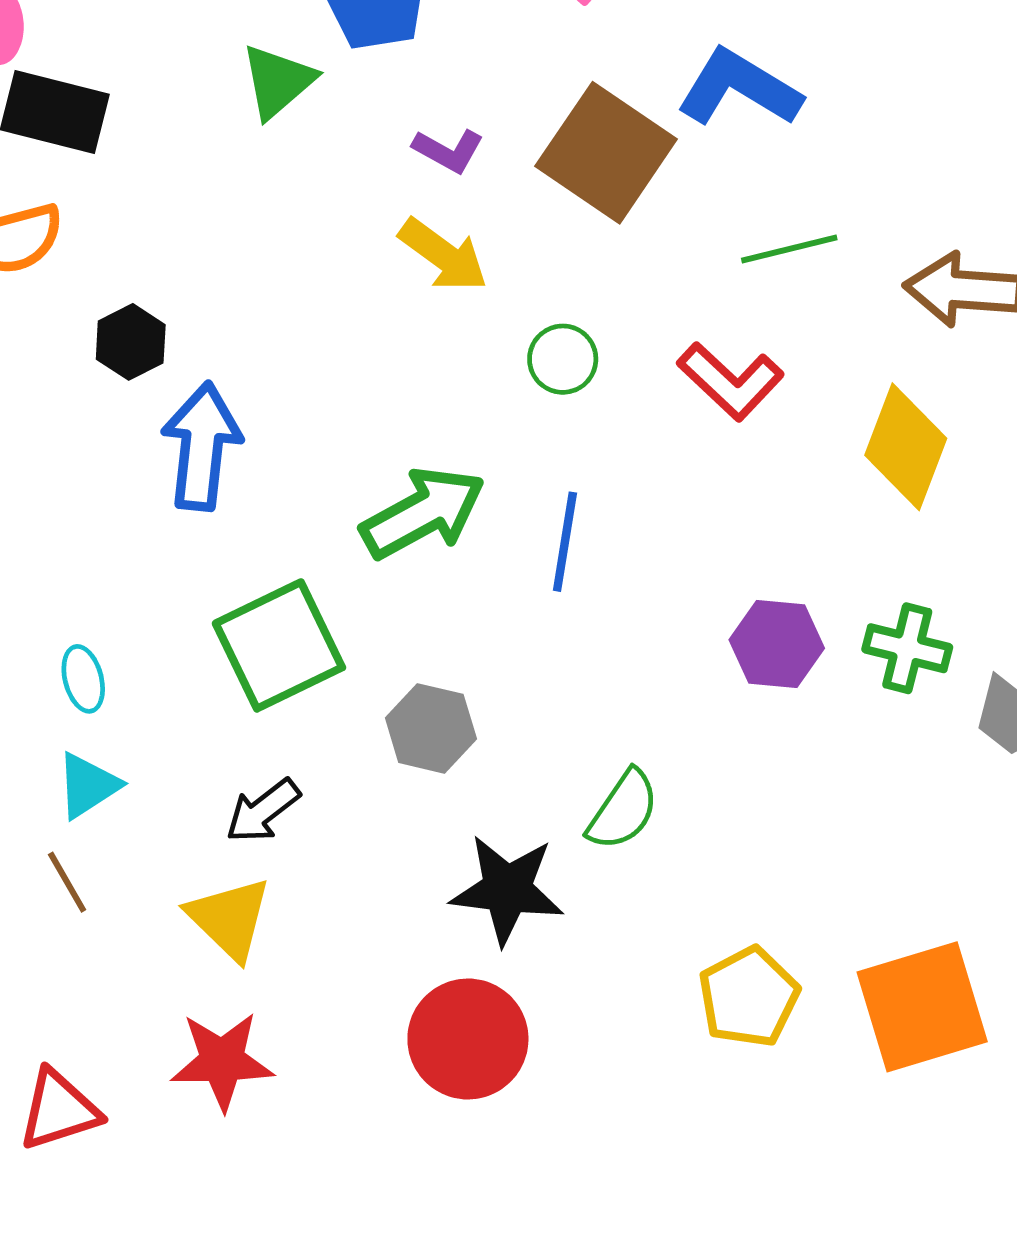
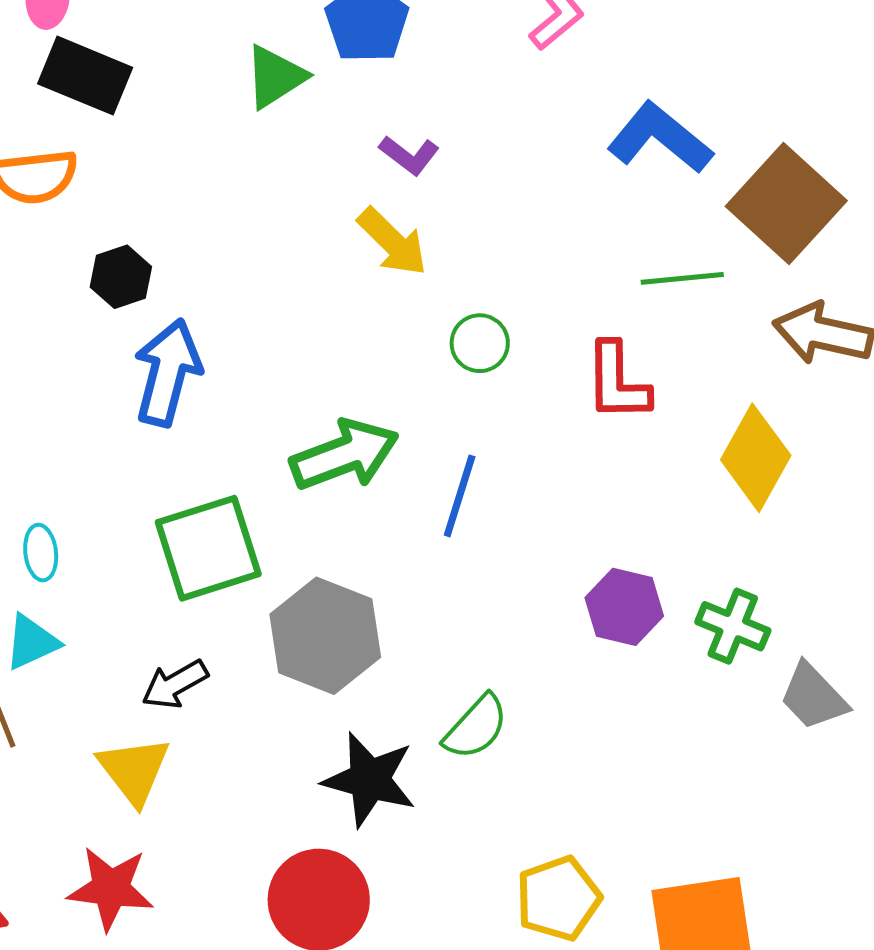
brown square: (606, 153) -> (786, 203), moved
red L-shape: (731, 381) -> (617, 382), turned 38
gray hexagon: (431, 728) -> (325, 636), size x1.5

